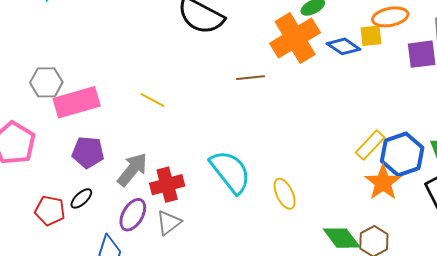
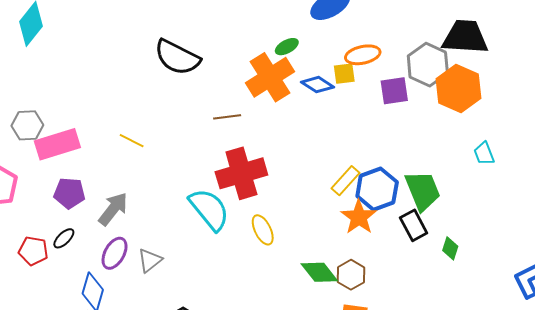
red cross: (167, 185) -> (241, 173), moved, size x1.5

